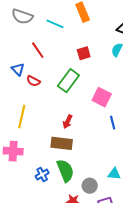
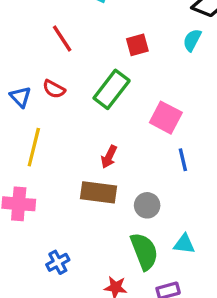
blue triangle: (18, 69) -> (20, 97), moved
green semicircle: (65, 171) -> (144, 251), moved
blue cross: (42, 175) -> (58, 262), moved
gray circle: (90, 186) -> (147, 205), moved

